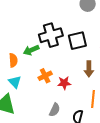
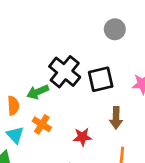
black cross: (51, 35) -> (65, 72), turned -35
orange cross: (45, 76) -> (42, 124), moved, turned -32

